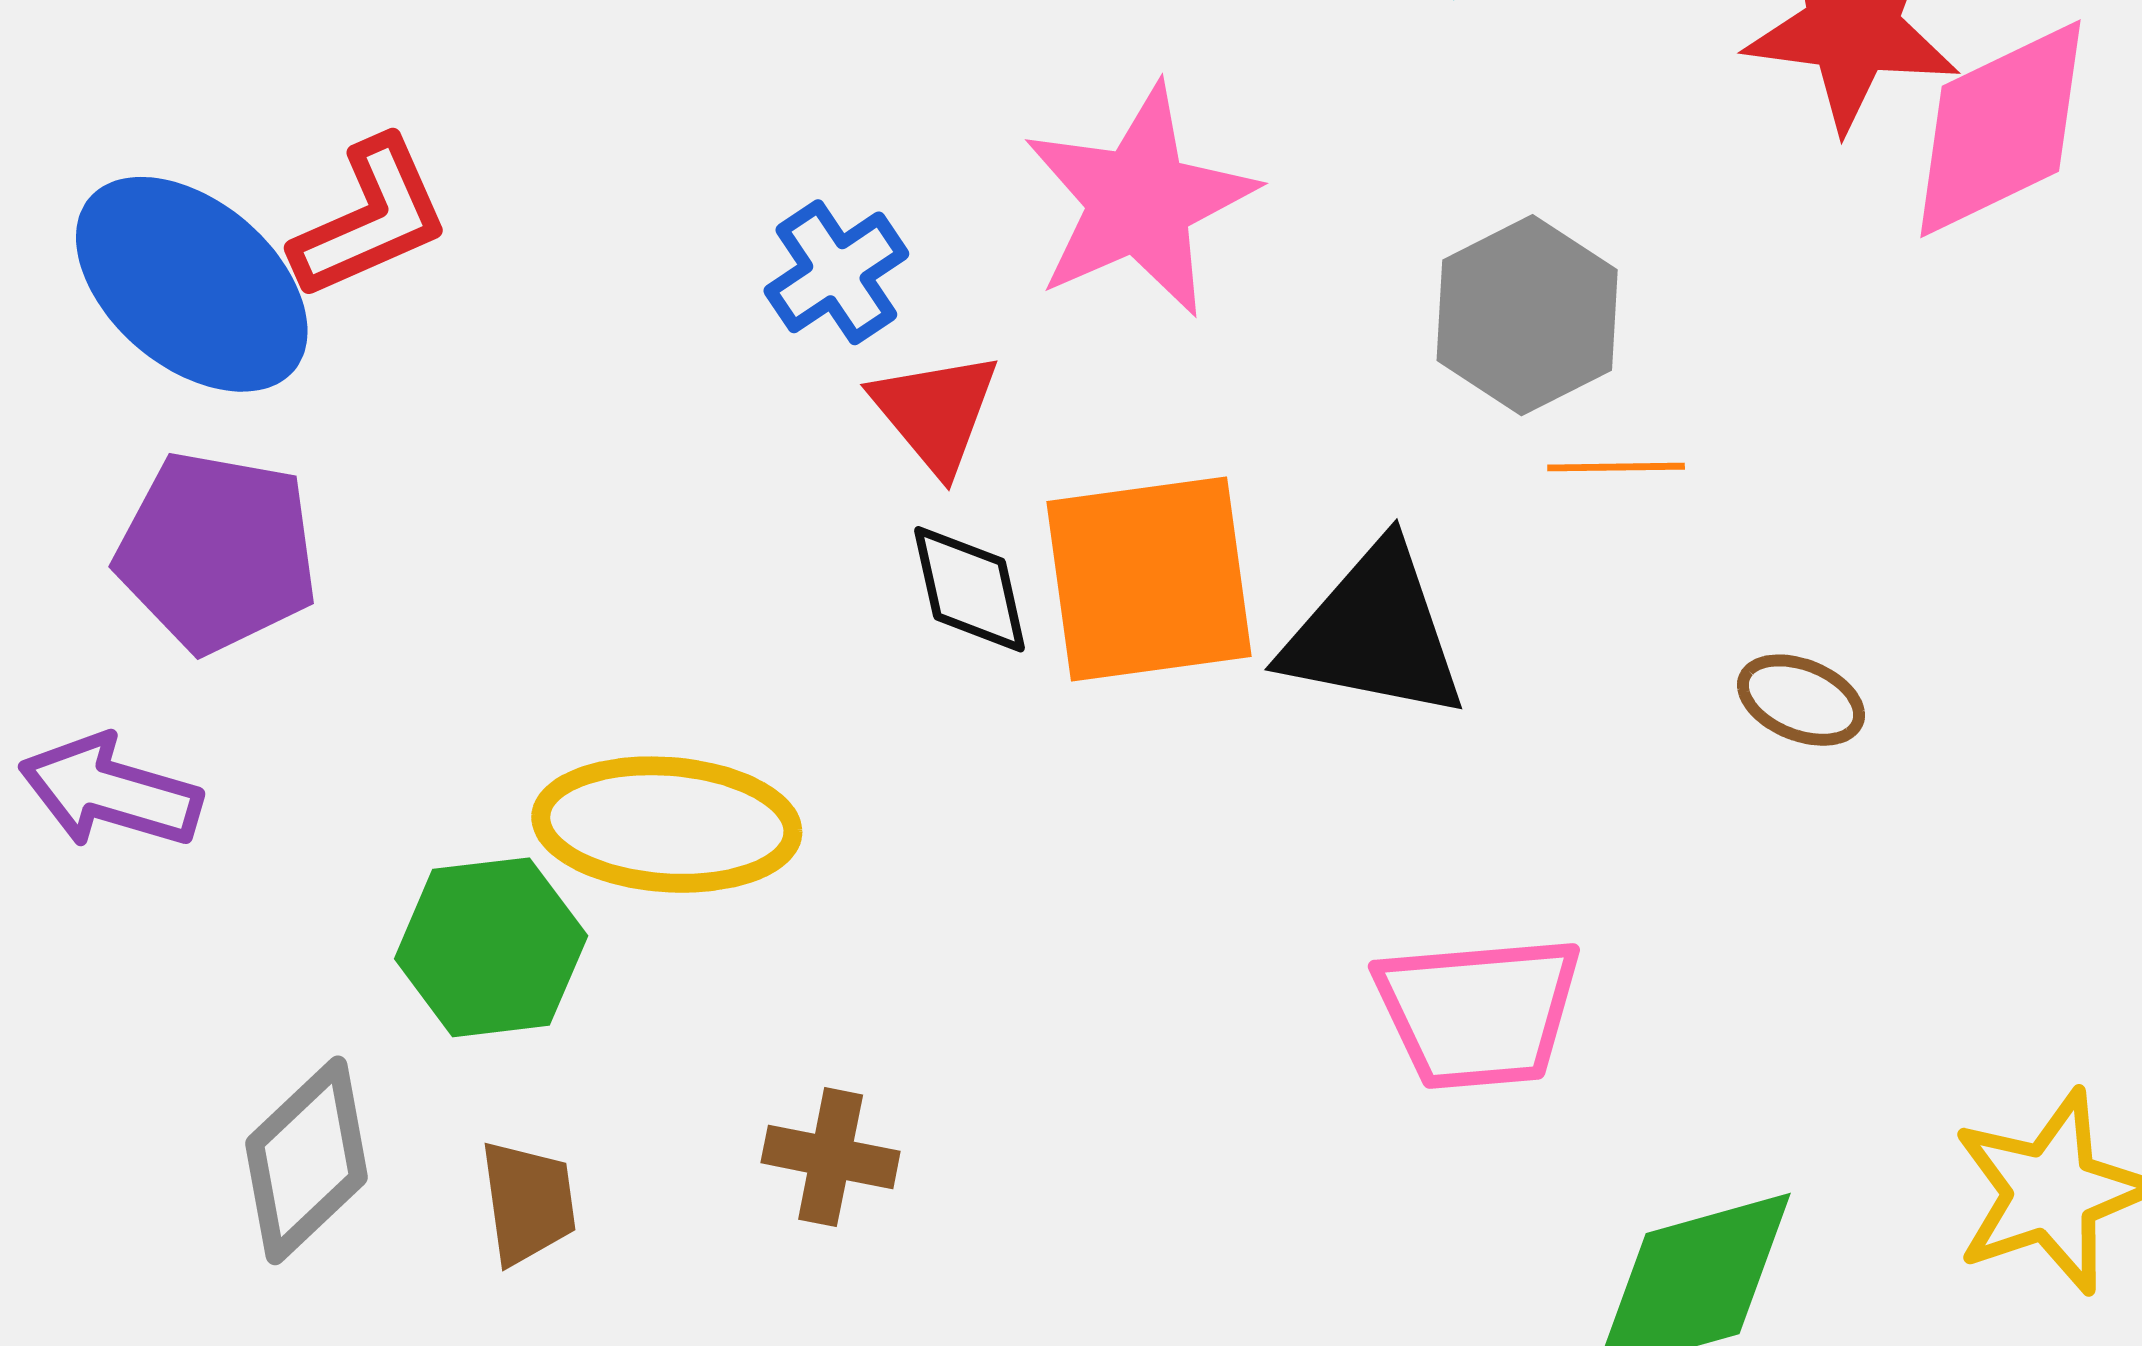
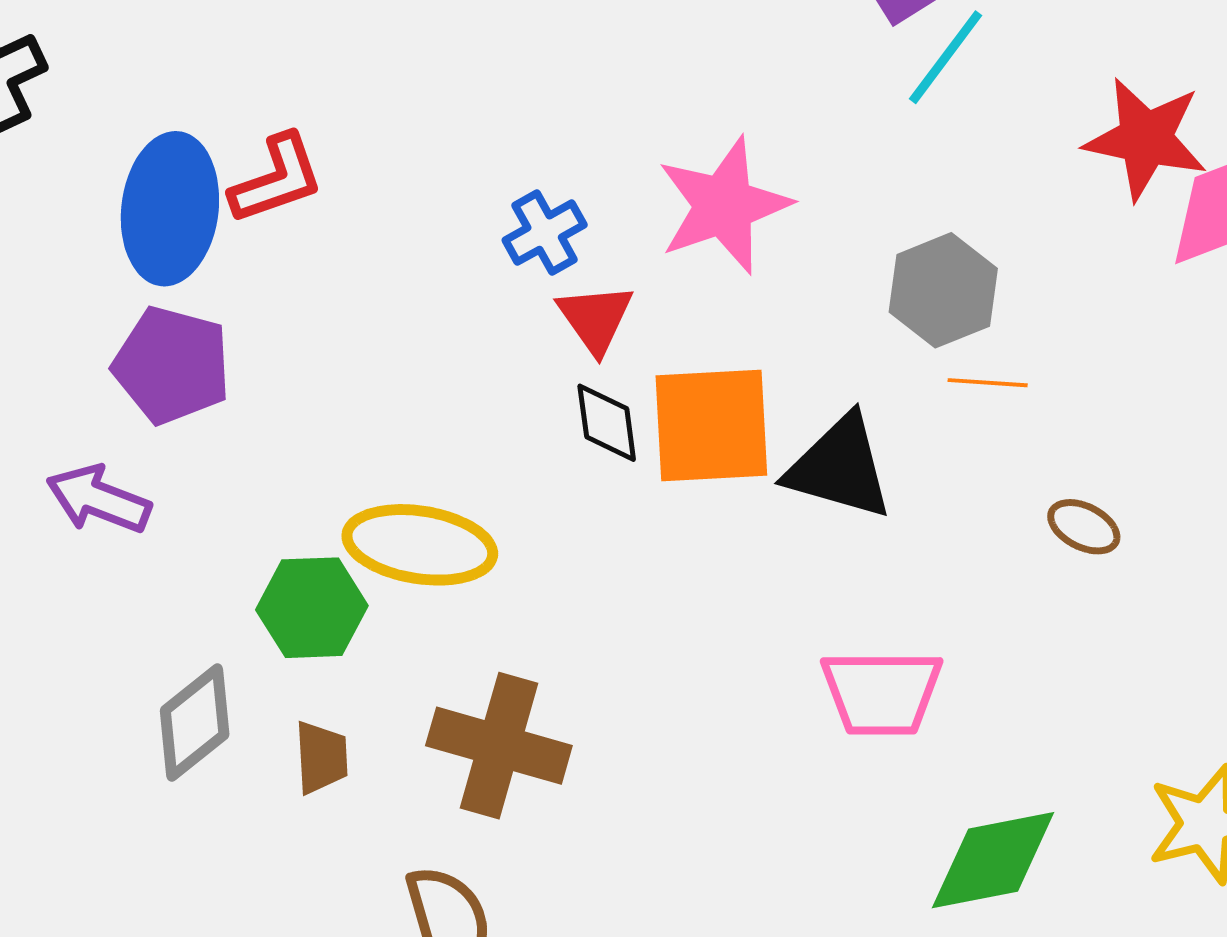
blue ellipse: (192, 284) -> (170, 209), turned 52
brown cross: (831, 1157) -> (499, 746), size x1.8

